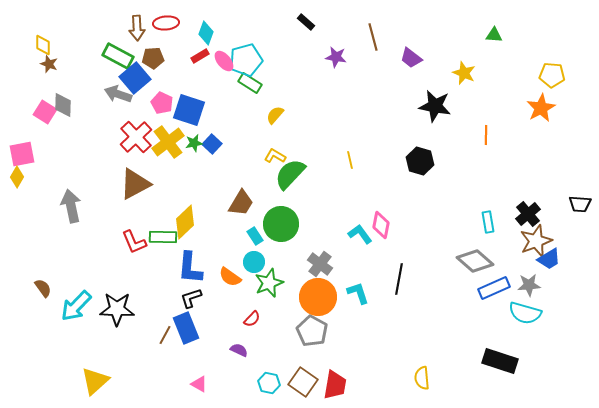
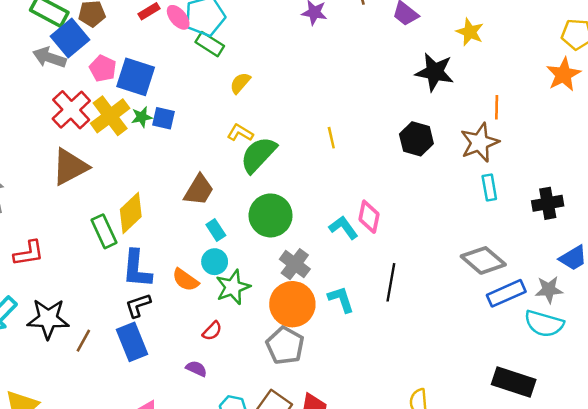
blue square: (212, 144) -> (164, 118), turned -30
black cross: (528, 214) -> (548, 203), turned 30
cyan rectangle: (488, 222) -> (489, 188), moved
green circle: (281, 224) -> (271, 215), moved
green rectangle: (163, 237) -> (104, 231), turned 64
brown star: (536, 241) -> (480, 143), moved
red L-shape: (134, 242) -> (29, 253), moved, turned -76
brown line: (165, 335) -> (83, 341), moved

